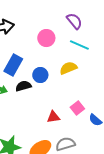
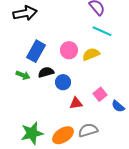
pink circle: (46, 38) -> (69, 50), moved
blue circle: (40, 75) -> (63, 82), moved

